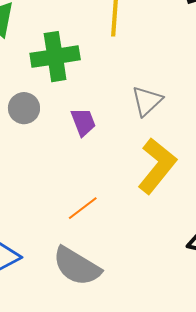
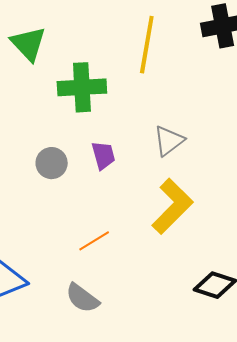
gray circle: (24, 108) -> (52, 163), moved
gray semicircle: (77, 266) -> (82, 298), size x0.7

